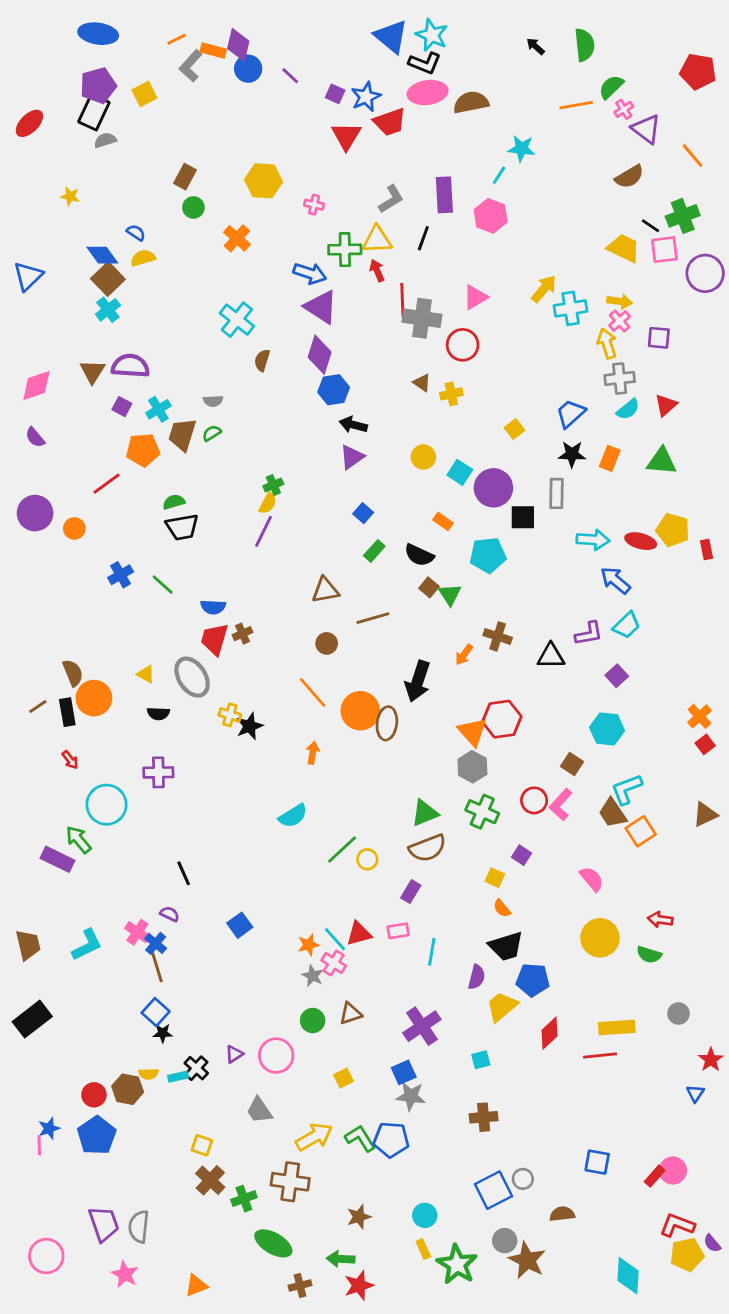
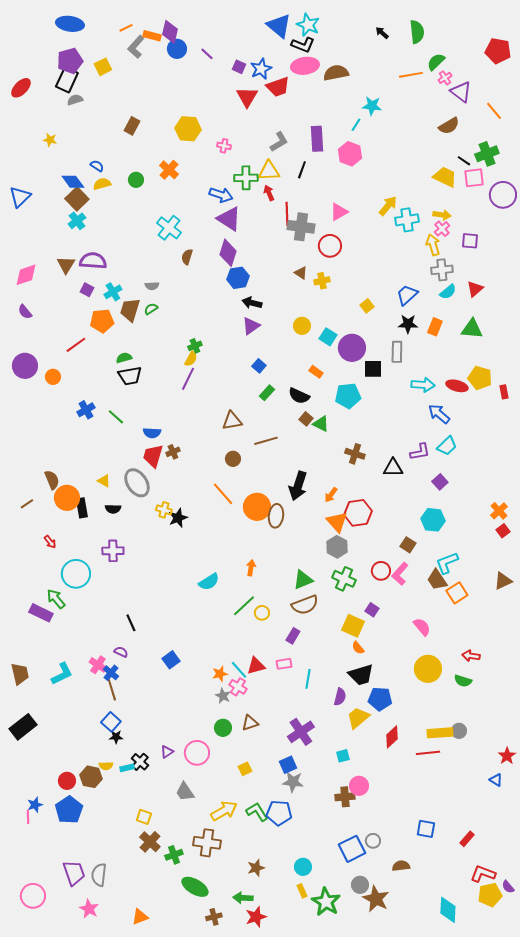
green circle: (193, 207) -> (136, 180), moved
green triangle: (450, 594) -> (321, 424), turned -30
orange arrow: (464, 655) -> (331, 495), moved
black rectangle: (67, 712) -> (82, 508), moved
orange arrow: (313, 753) -> (251, 568), moved
yellow square: (495, 878) -> (353, 626), size x1.6
gray circle: (678, 1014) -> (459, 731), moved
blue triangle: (695, 1093) -> (496, 780), turned -32
pink circle: (673, 1171) -> (359, 786), moved

